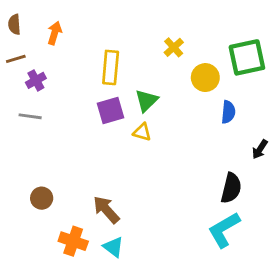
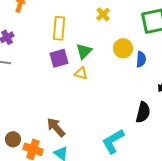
yellow circle: (205, 78) -> (123, 48), moved
brown circle: (42, 198) -> (13, 139), moved
cyan L-shape: (224, 230) -> (113, 141), moved

